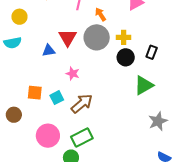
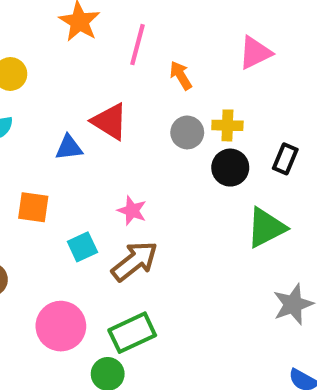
gray circle: (97, 37) -> (187, 132), moved, size x0.6
red triangle: (68, 38) -> (110, 121), turned -30
pink star: (73, 74) -> (132, 211), moved
orange square: (35, 93) -> (33, 207), moved

